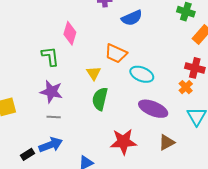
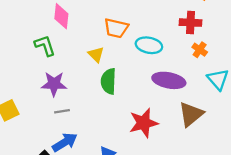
red cross: (195, 68) -> (191, 23), moved
brown triangle: (167, 142) -> (191, 114), size x1.4

